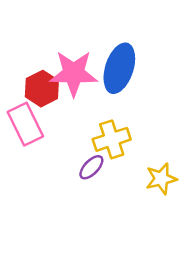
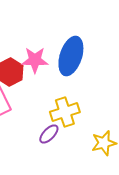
pink star: (74, 73) -> (35, 60), size x0.7

